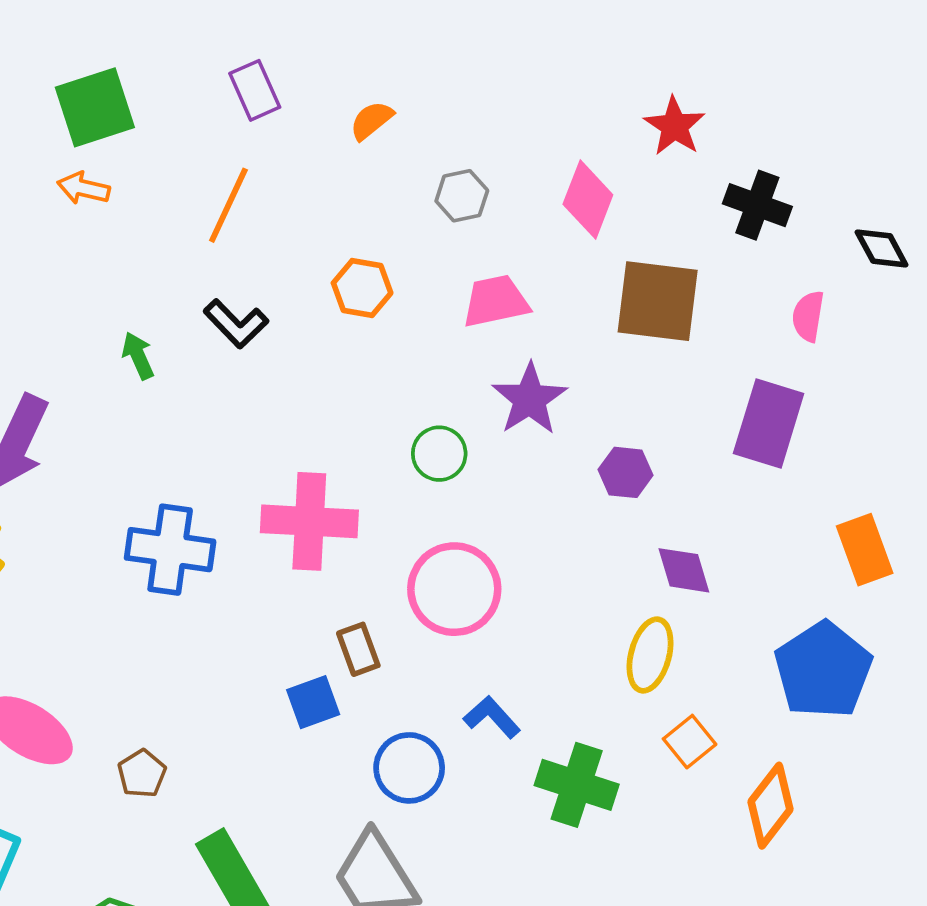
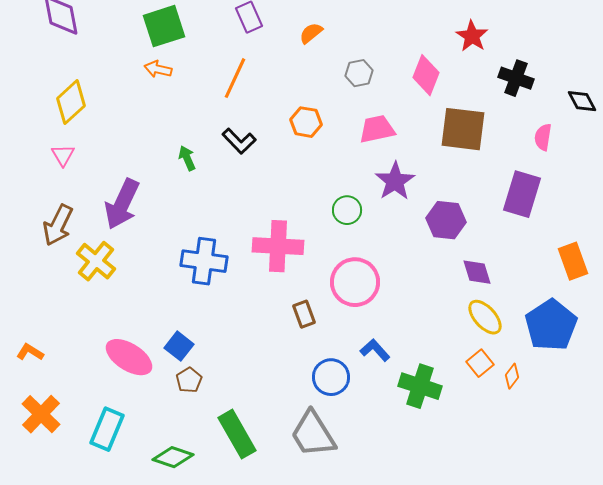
purple hexagon: (626, 472) -> (446, 220), size x1.4
yellow ellipse: (650, 655) -> (485, 317), moved, turned -57
blue square: (313, 702) -> (179, 346), moved, turned -32
orange diamond: (770, 806) -> (512, 376), moved, size x0.6

